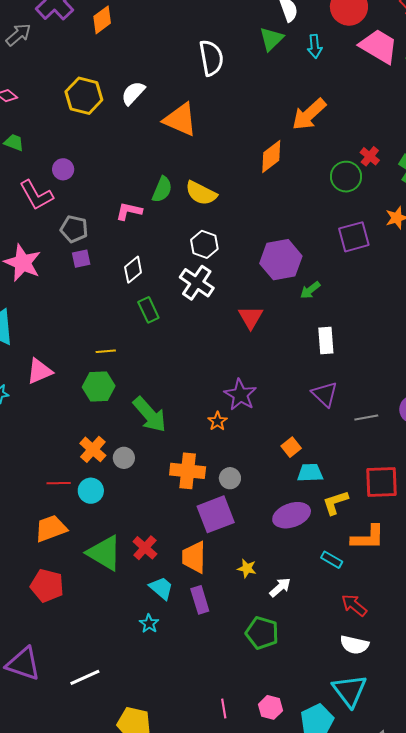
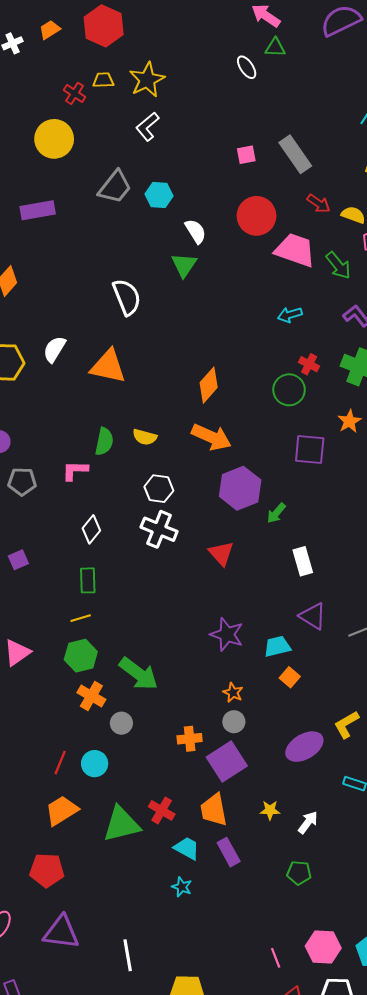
cyan arrow: (315, 46) -> (290, 315), moved, turned 90
orange arrow: (309, 114) -> (211, 437), moved, turned -102
yellow semicircle: (201, 193) -> (145, 437), size x0.7
gray pentagon: (74, 229) -> (22, 482), moved
purple square: (354, 237) -> (310, 450), turned 32
purple square: (81, 259) -> (18, 560), moved
green rectangle: (148, 310) -> (88, 580), moved, turned 35
orange star: (217, 421) -> (233, 693), moved
orange cross: (93, 449) -> (91, 696), moved
orange cross: (188, 471) -> (190, 739), moved, size x0.7
cyan trapezoid: (310, 473) -> (277, 646), moved
red line: (59, 483) -> (60, 763), turned -55
green triangle: (104, 553) -> (121, 824), turned -33
red pentagon: (47, 586) -> (47, 870), moved
green pentagon: (262, 633) -> (299, 873), size x0.7
purple triangle: (23, 664) -> (61, 932), moved
white line: (85, 677) -> (128, 955), turned -64
pink hexagon: (271, 707) -> (323, 947), size x1.4

